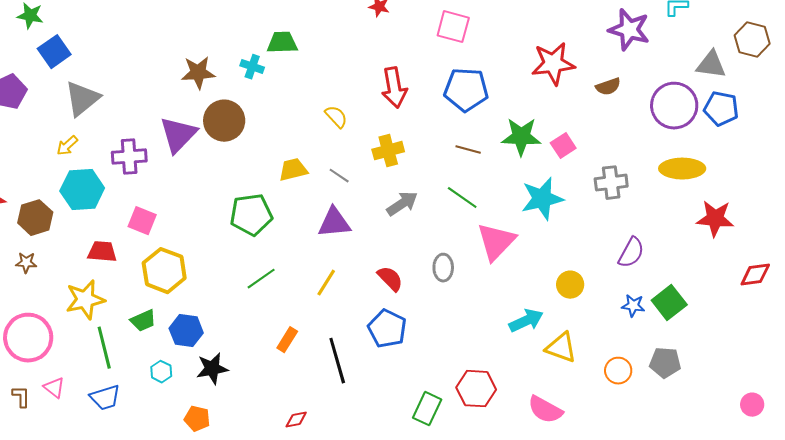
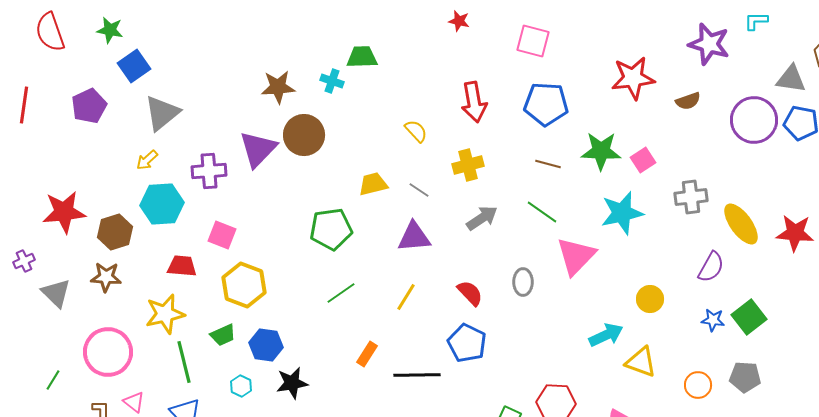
yellow ellipse: (682, 169) -> (741, 224), moved, turned 54
brown star: (26, 263) -> (106, 277), size x1.4
black line: (337, 361) -> (417, 375), turned -75

